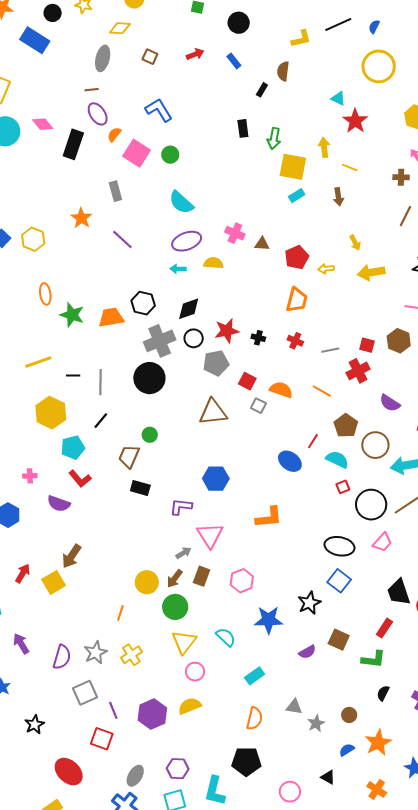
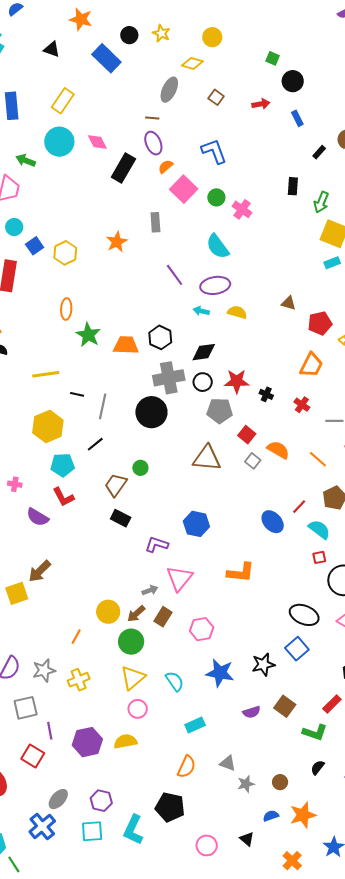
black circle: (239, 23) -> (293, 81), moved
pink cross: (235, 233) -> (242, 209), moved
purple line: (122, 240) -> (175, 275), moved

